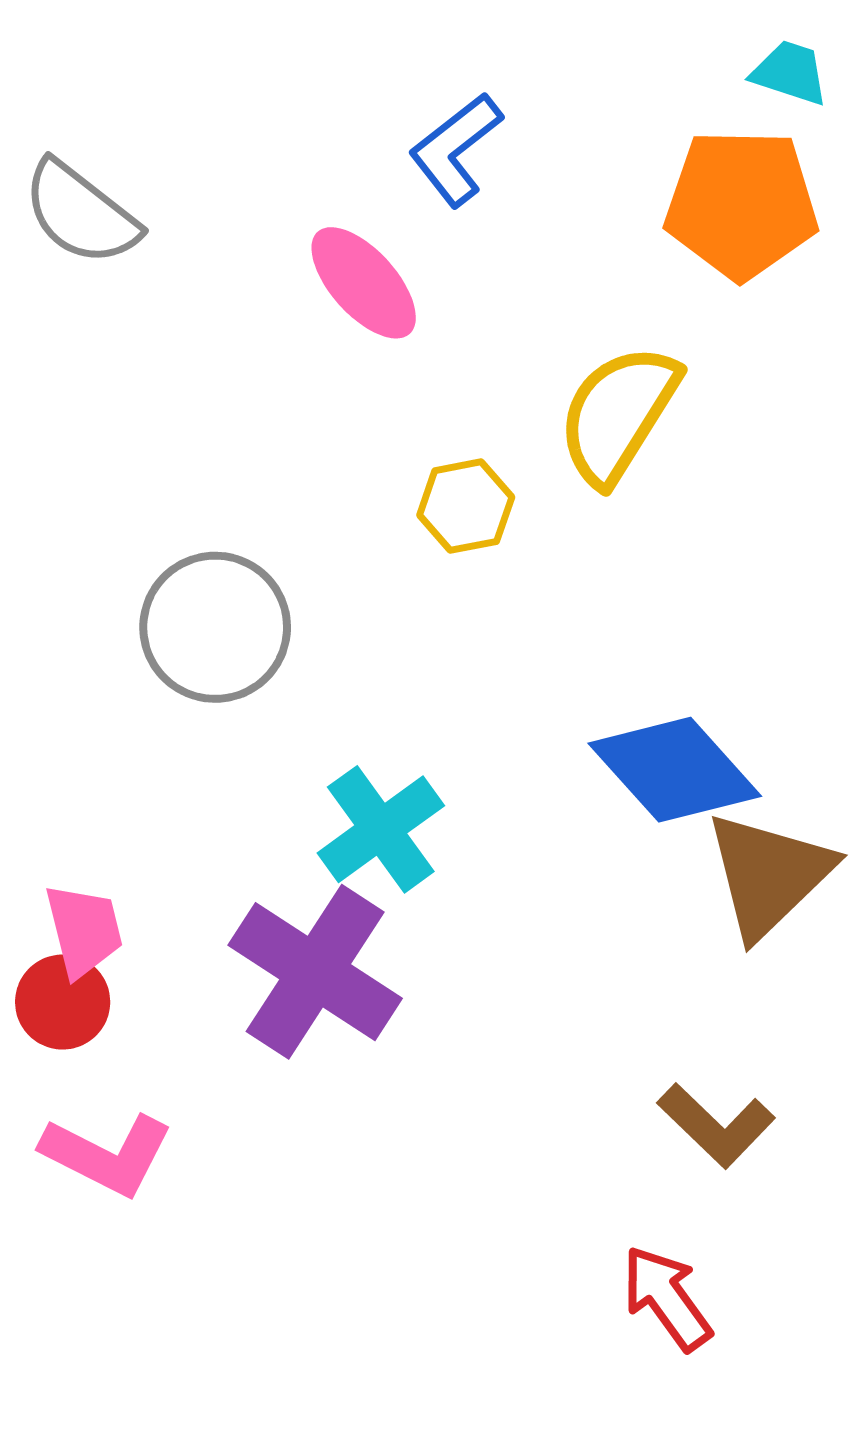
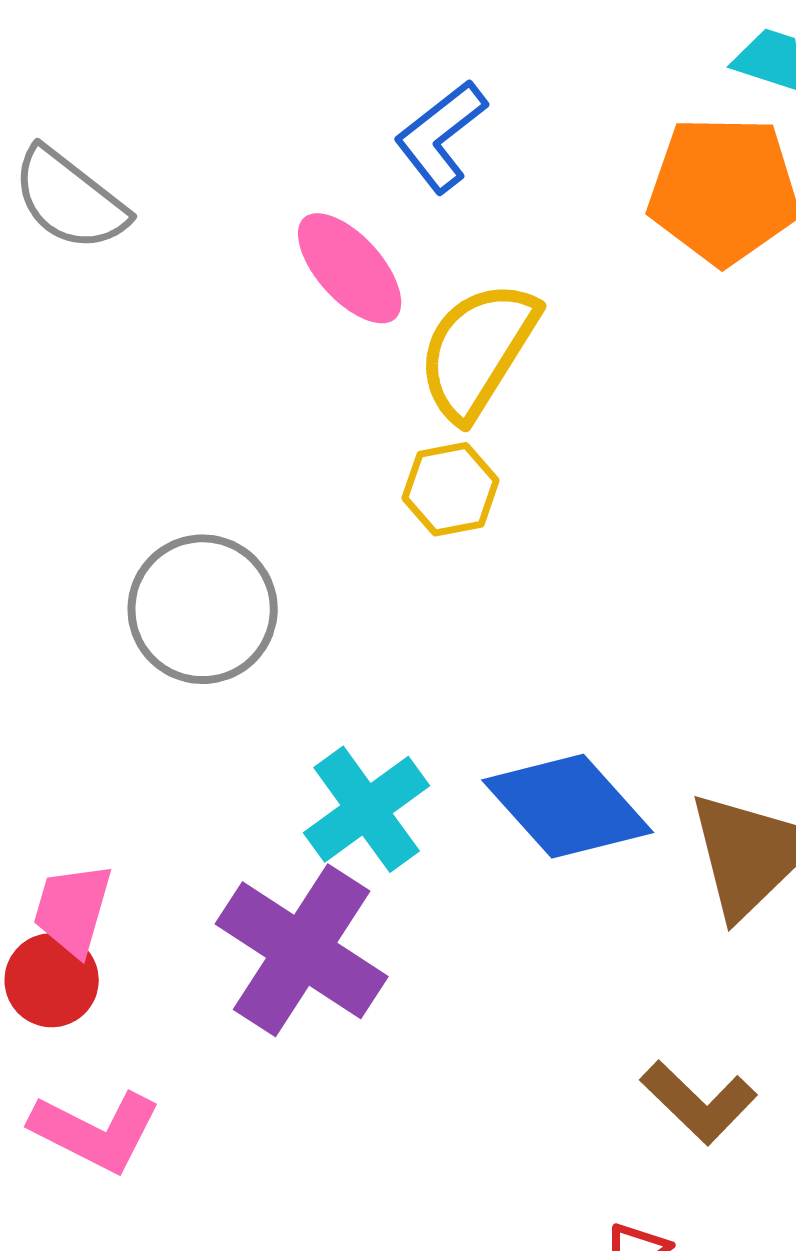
yellow semicircle: (618, 414) -> (478, 350), moved
blue diamond: (675, 770) -> (568, 806), moved
pink trapezoid: (84, 930) -> (73, 909), turned -150

